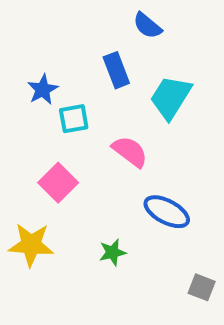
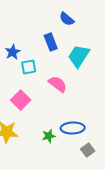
blue ellipse: (167, 212) -> (73, 128), moved, turned -30
gray square: (202, 287) -> (88, 150), moved, turned 32

